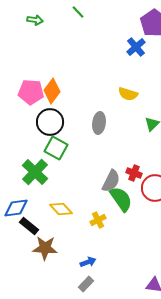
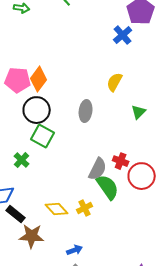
yellow semicircle: (128, 94) -> (115, 82), turned 102
green cross: (35, 172) -> (22, 160), size x0.6
yellow diamond: (61, 209) -> (57, 209), moved

